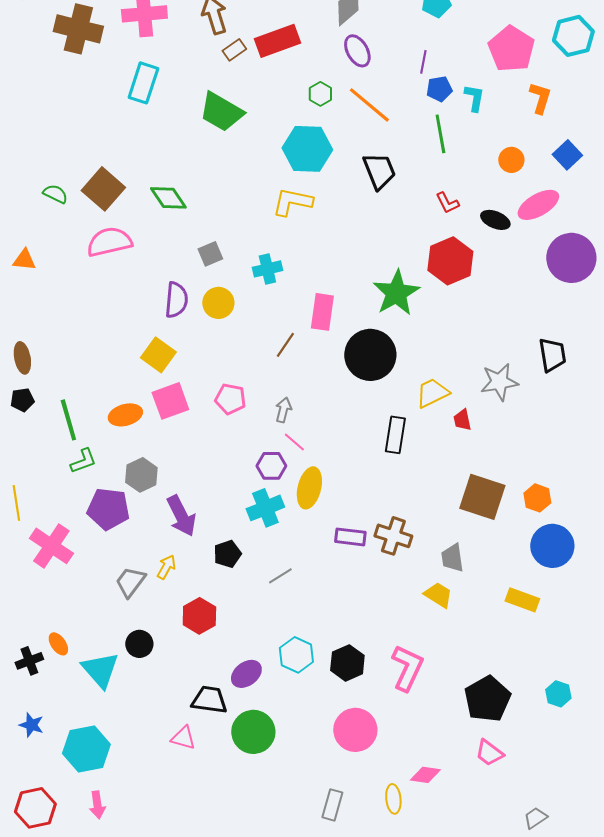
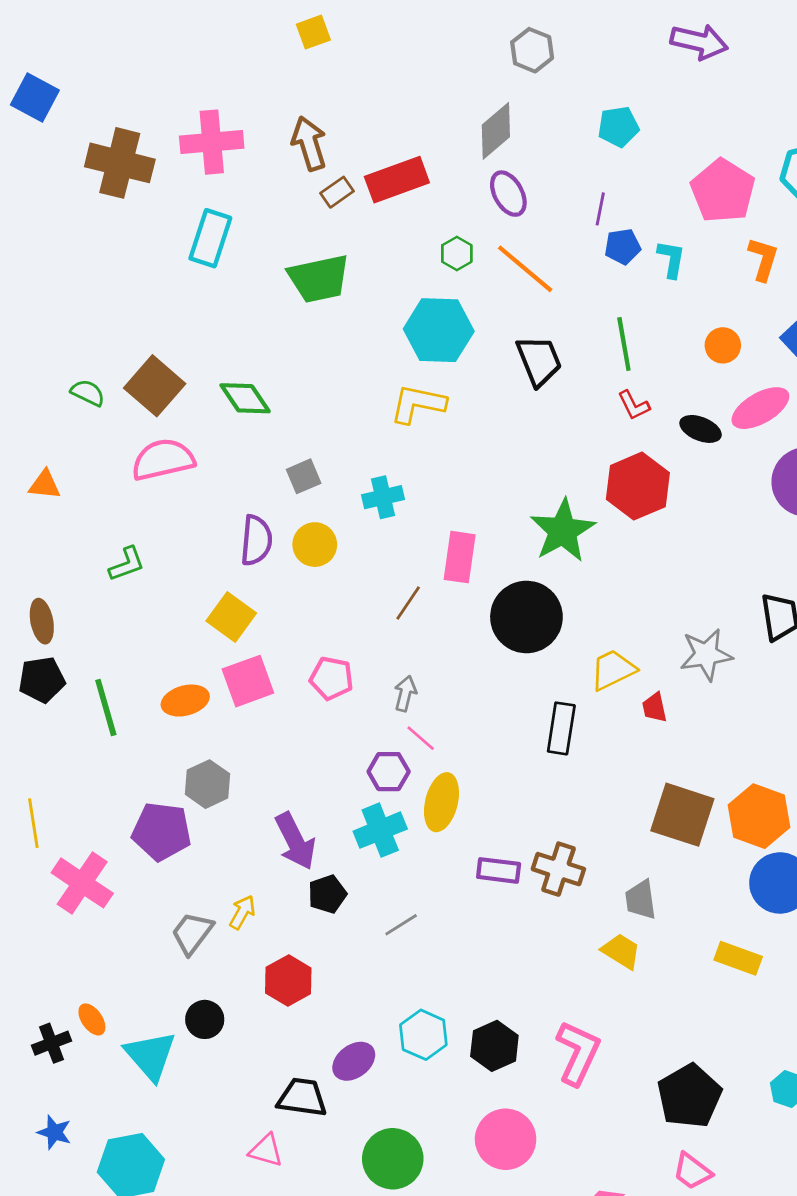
green trapezoid: (221, 112) -> (319, 279), turned -42
green line: (440, 134) -> (624, 344), moved
black pentagon: (22, 400) -> (42, 680), size x1.4
green L-shape: (83, 461) -> (127, 564), moved
orange hexagon: (537, 498) -> (759, 816), size x1.6
purple arrow: (181, 516) -> (295, 841), moved
green circle: (253, 732) -> (393, 1159), moved

